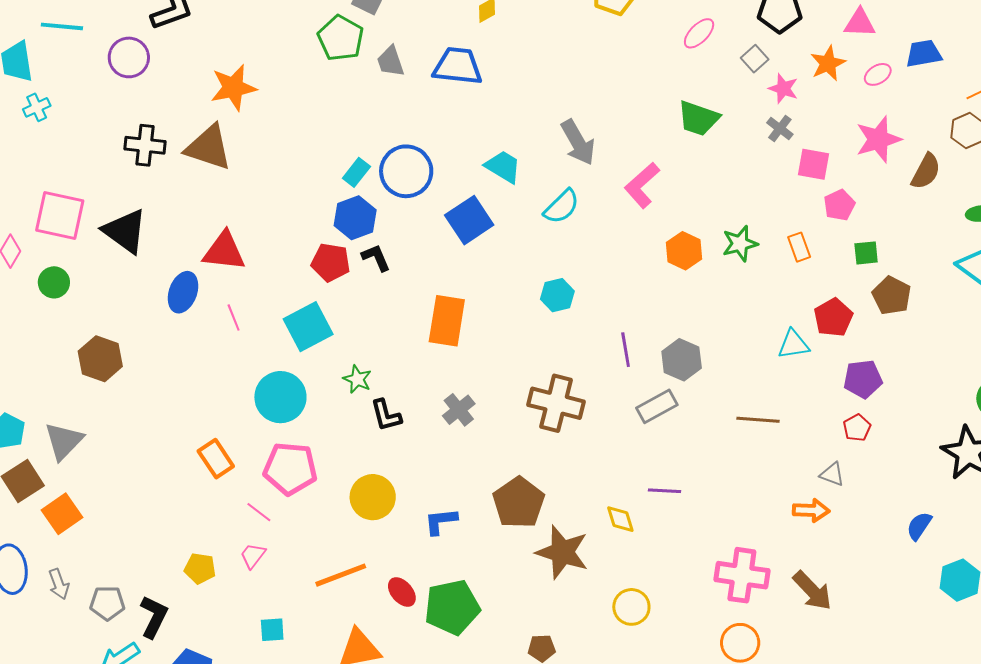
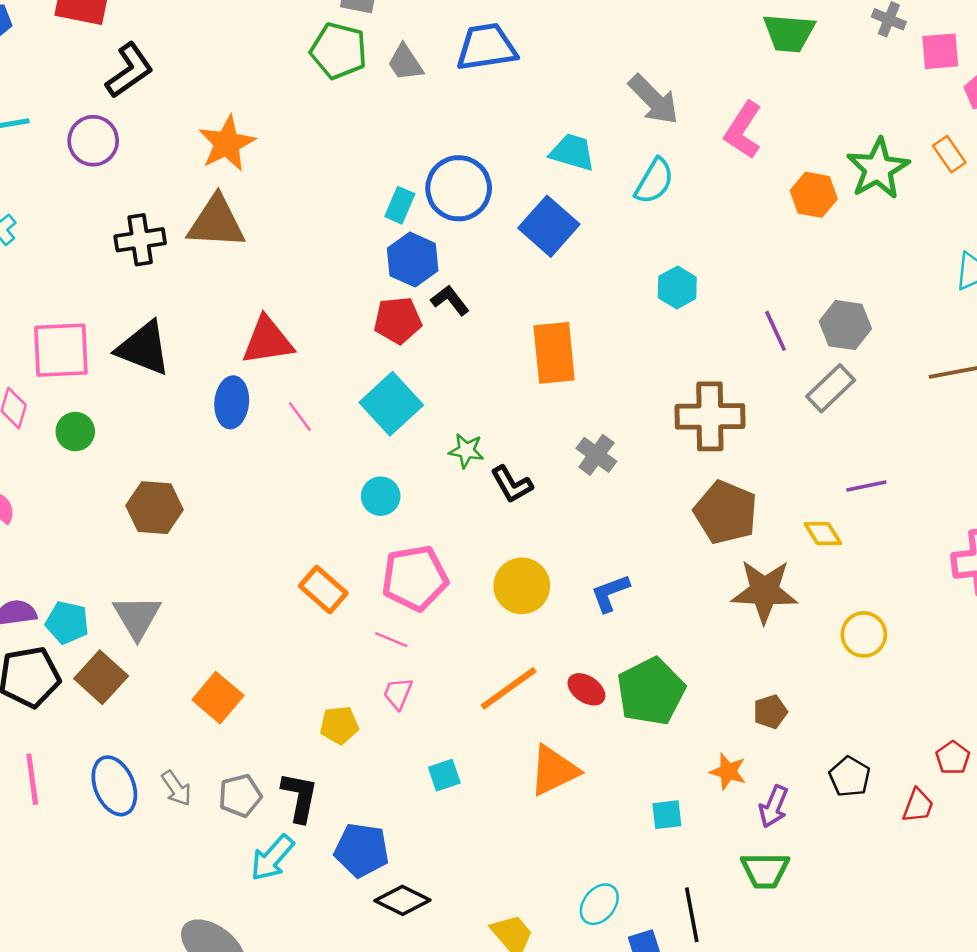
green star: (740, 244) -> (878, 169), size x1.4
cyan circle: (280, 397) -> (381, 496), size x0.6
brown pentagon: (519, 503) -> (726, 512), moved
orange square: (62, 514) -> (218, 698), moved

